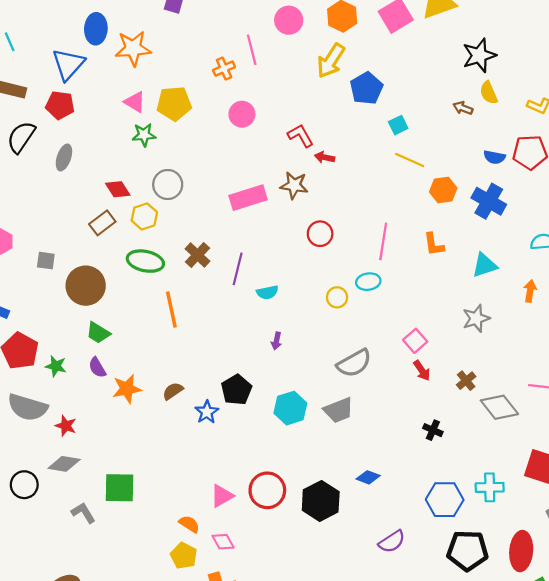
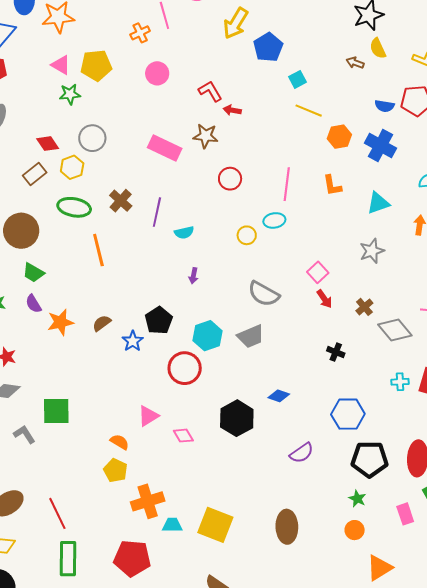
pink rectangle: (248, 198) -> (165, 148), turned 44
gray semicircle: (354, 363) -> (264, 294), turned 60
cyan cross: (490, 487) -> (400, 382), moved, size x0.7
red circle: (267, 490) -> (185, 368), moved
pink diamond: (223, 542) -> (183, 436), moved

